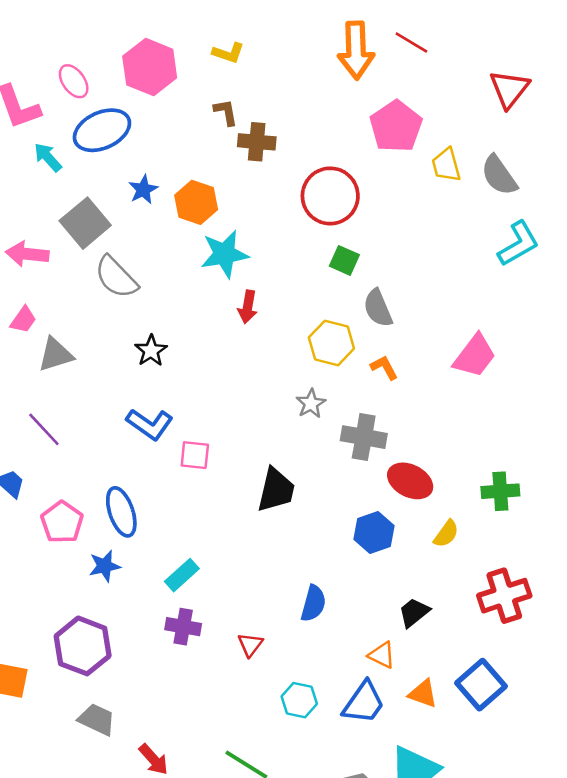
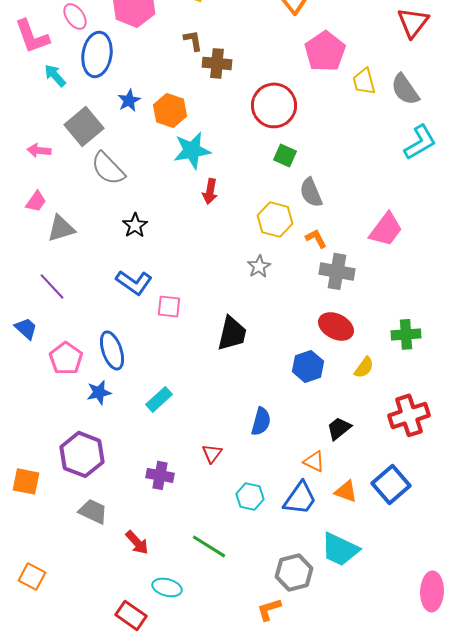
blue ellipse: (102, 130) -> (97, 54), turned -57
pink arrow: (27, 254) -> (39, 150), size x0.7
gray cross: (364, 437) -> (337, 271), moved
purple cross: (183, 627) -> (160, 475), moved

